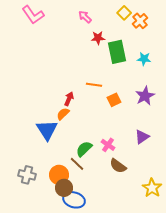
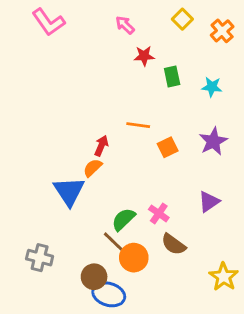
orange cross: (140, 21) -> (222, 31), moved
green rectangle: (117, 52) -> (172, 77), size x0.6
orange circle: (59, 175) -> (134, 258), moved

